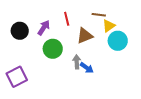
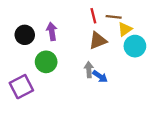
red line: (67, 19) -> (93, 16), moved
purple arrow: (44, 28) -> (52, 31), turned -42
green circle: (53, 49) -> (46, 62), moved

